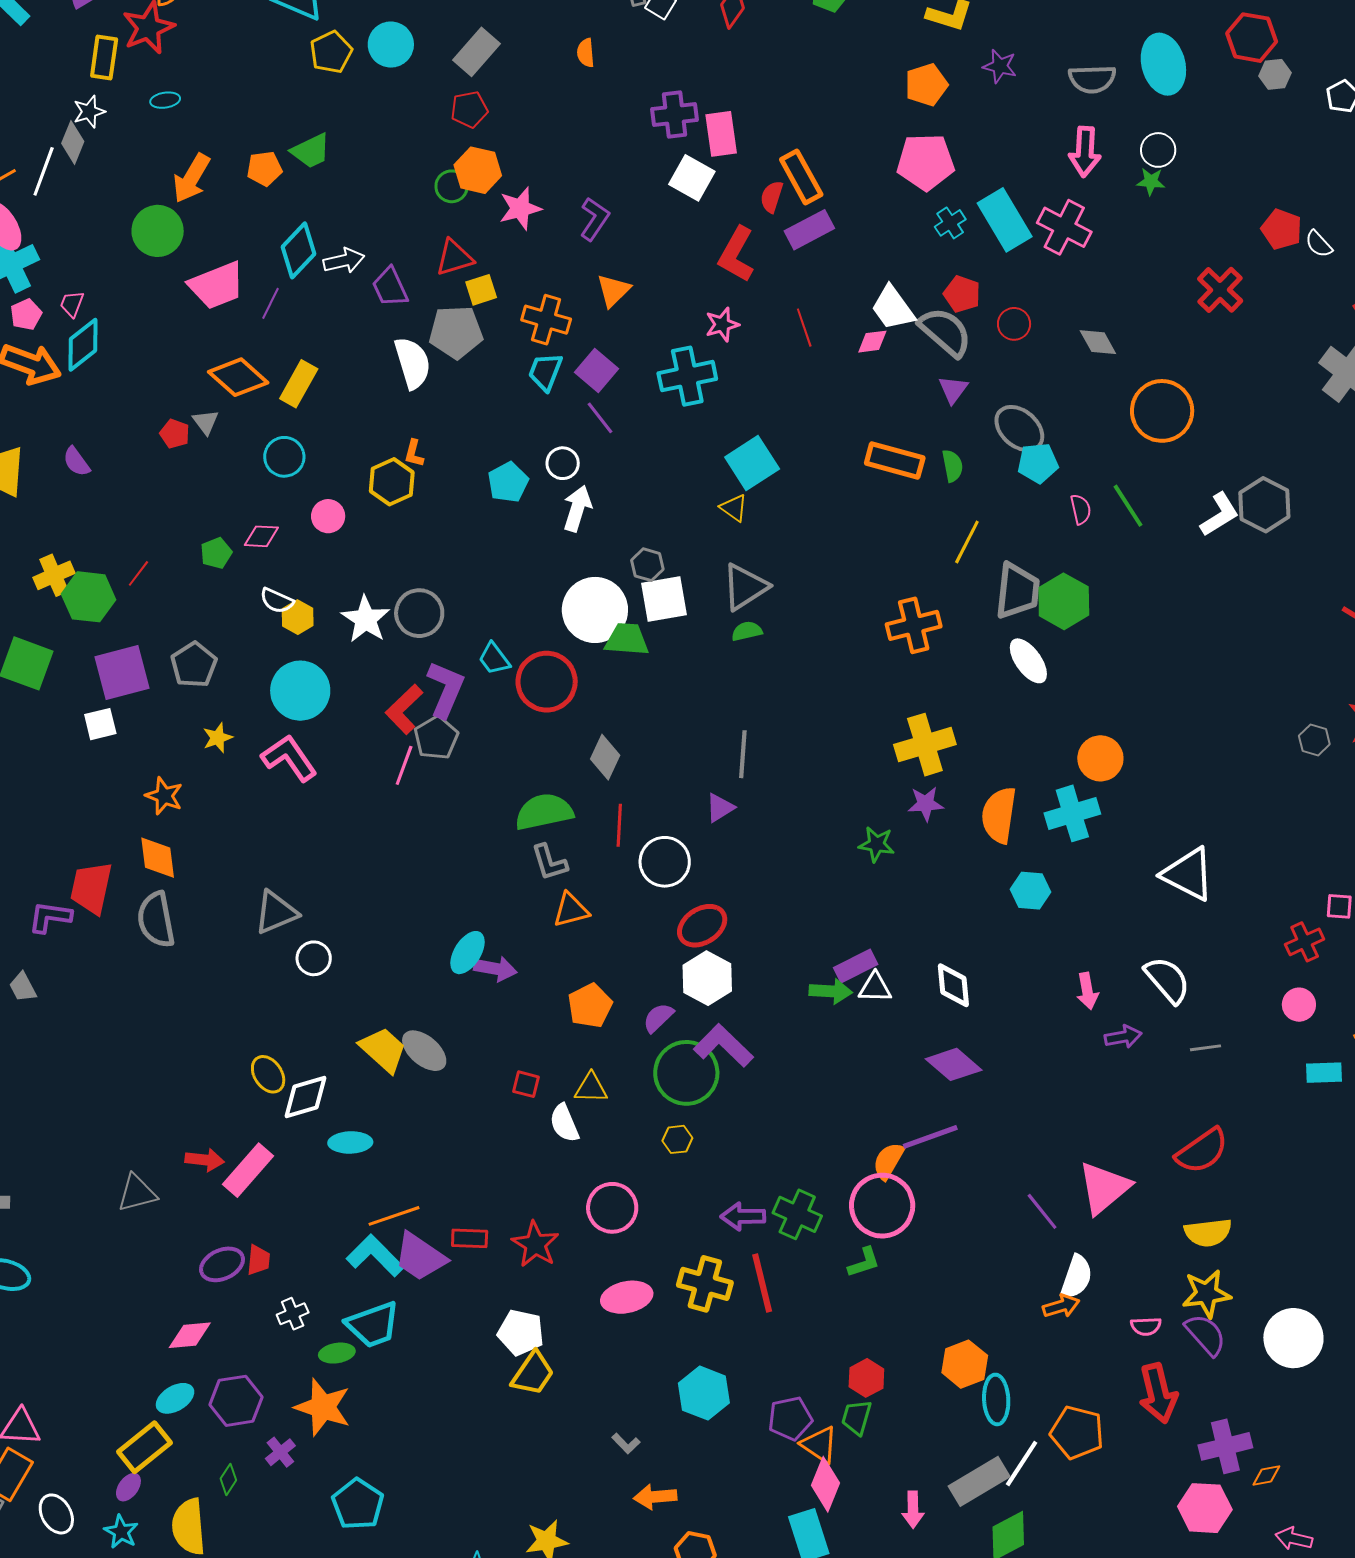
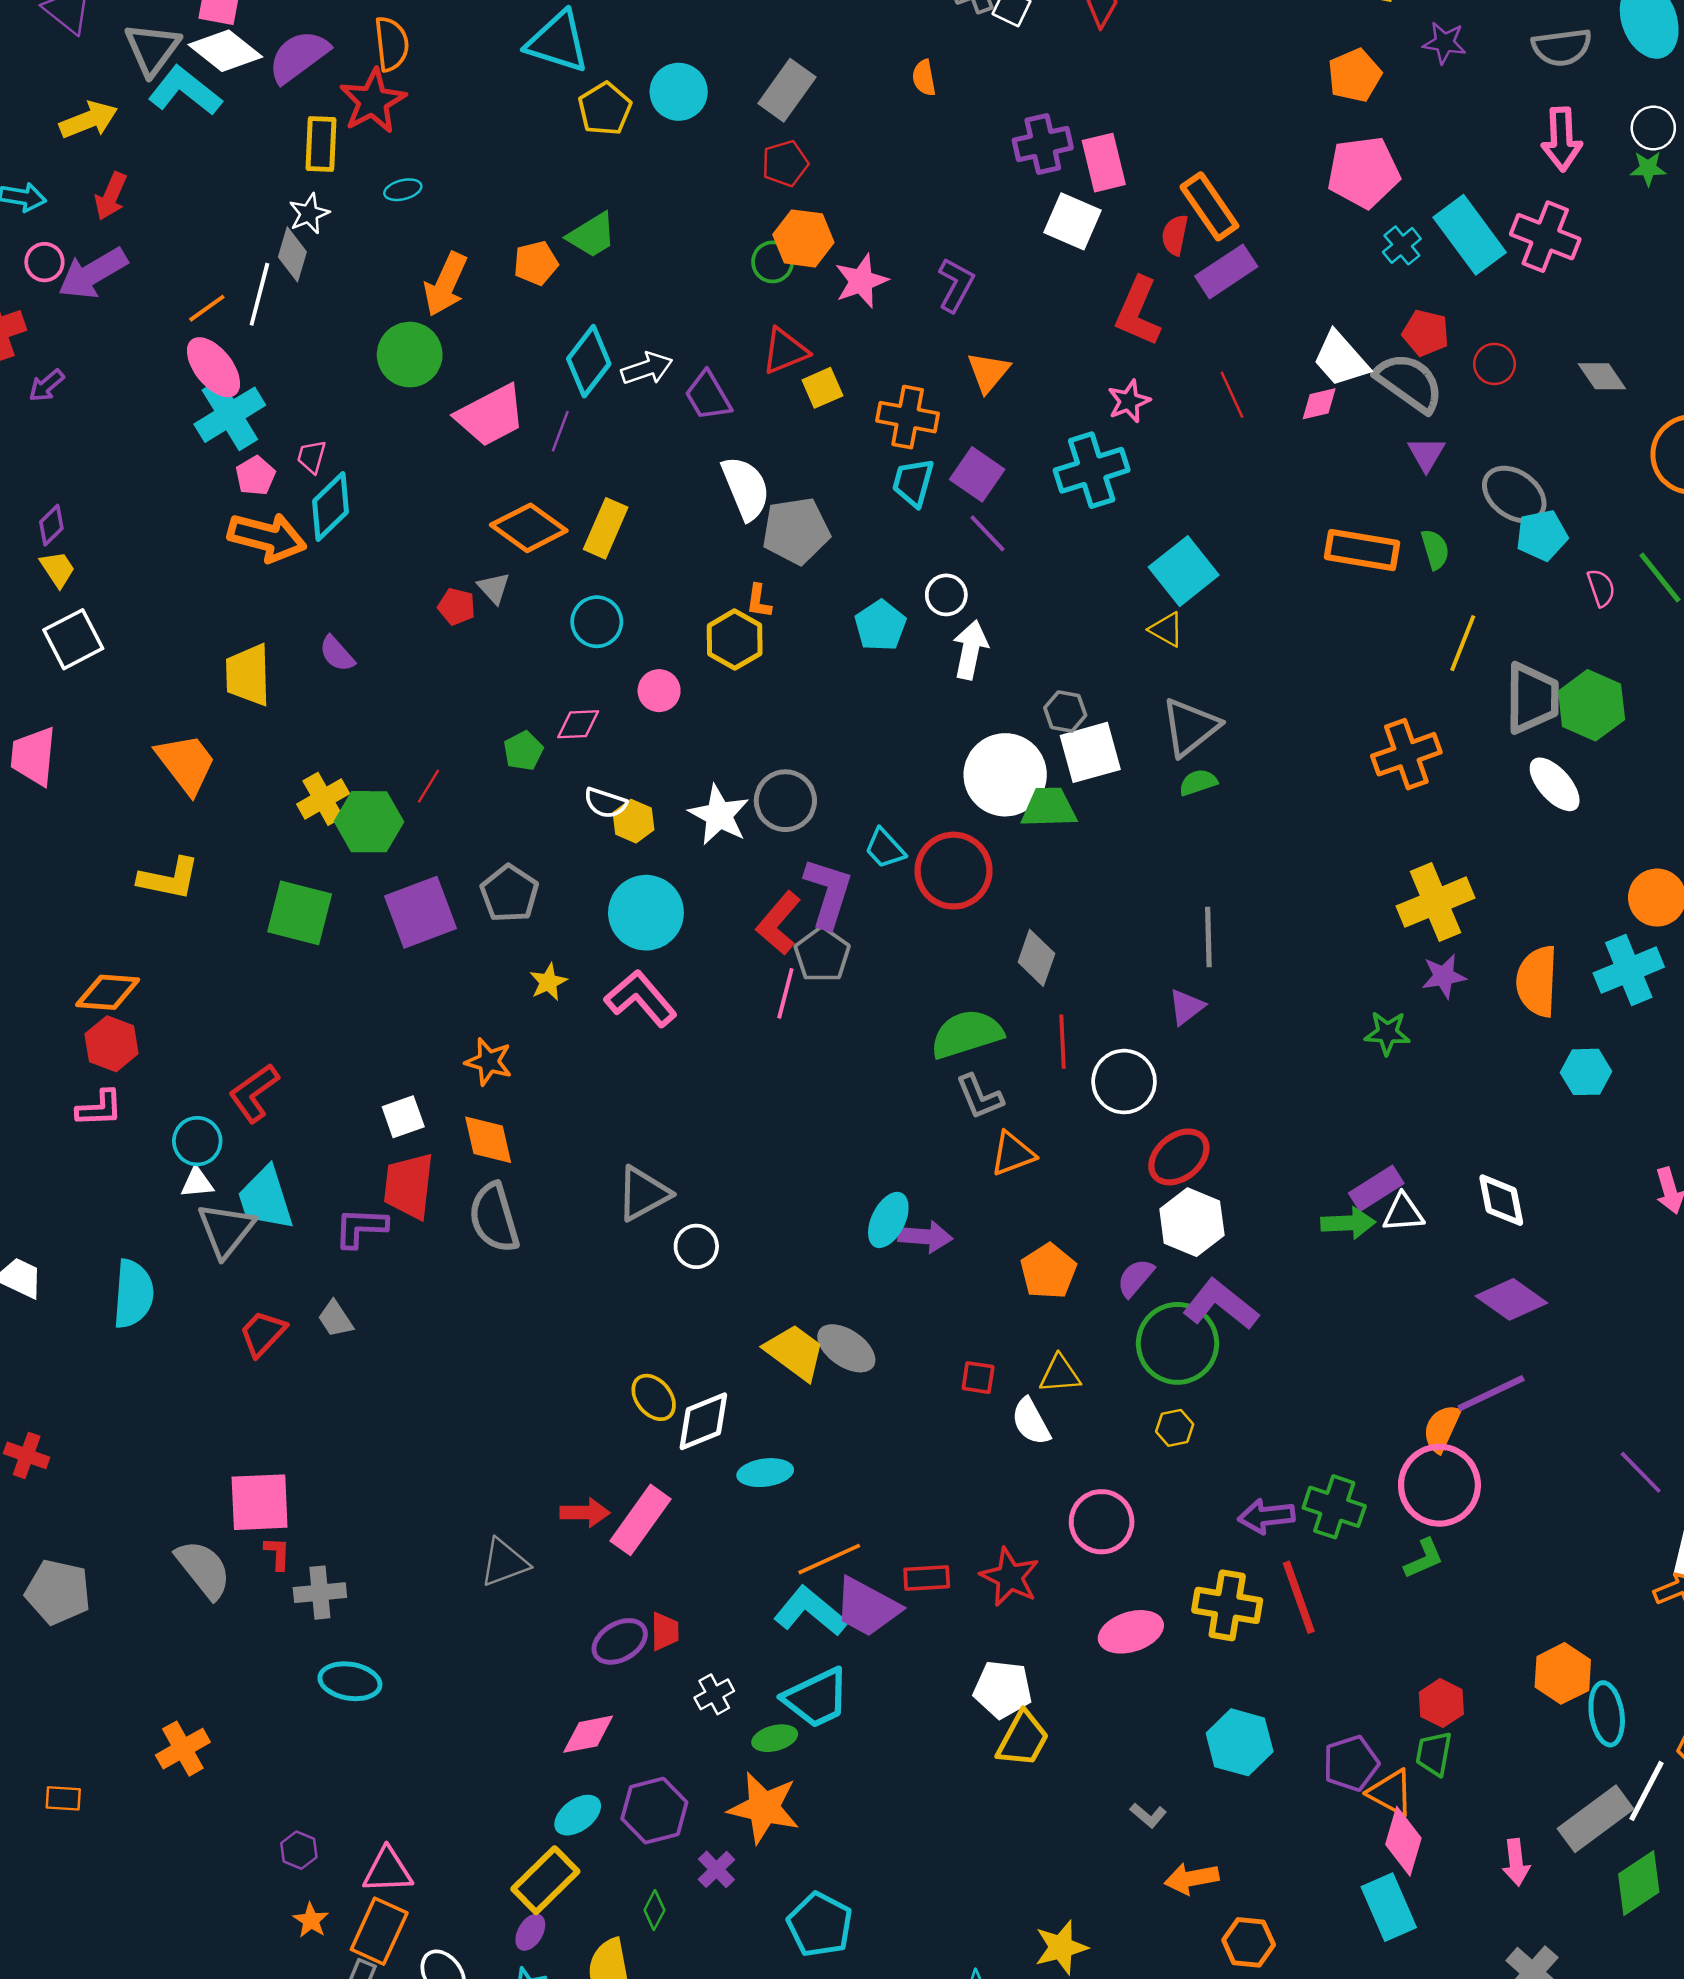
gray pentagon: (456, 332) -> (796, 531), moved
white square: (100, 724) -> (403, 1117), moved

